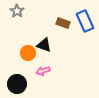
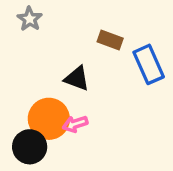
blue rectangle: (85, 21) -> (149, 64), moved
orange circle: (28, 53) -> (49, 119), moved, size x1.5

